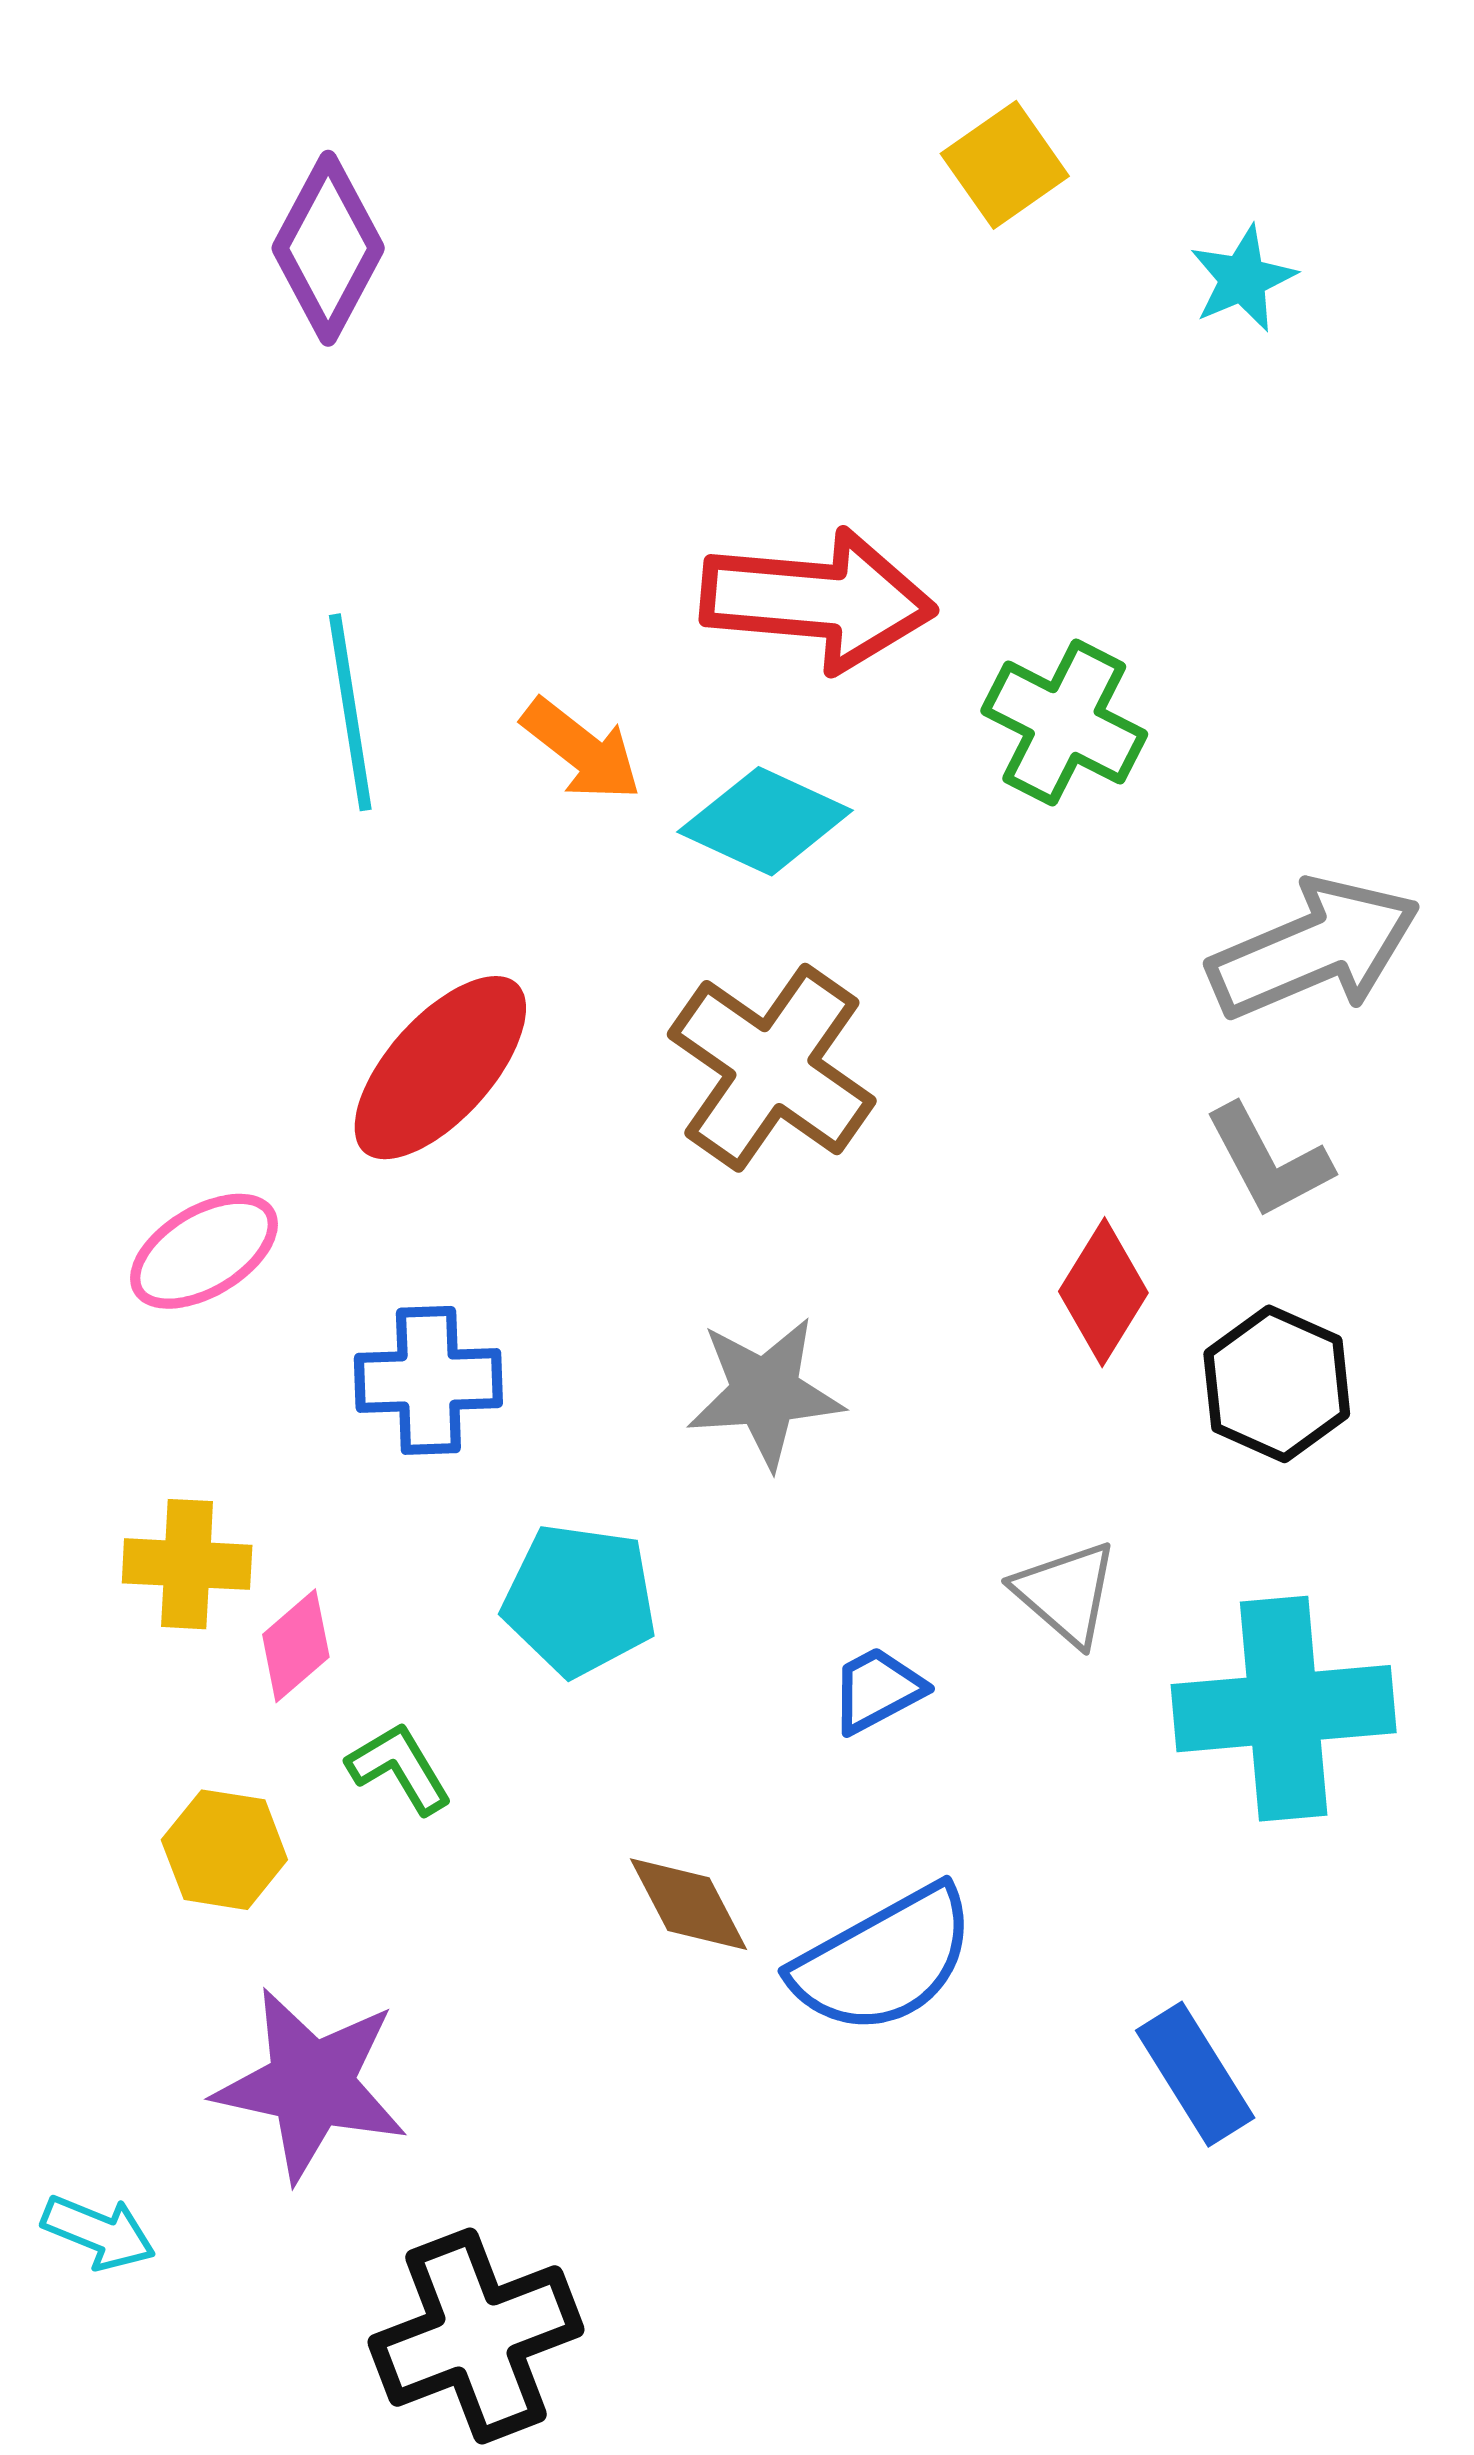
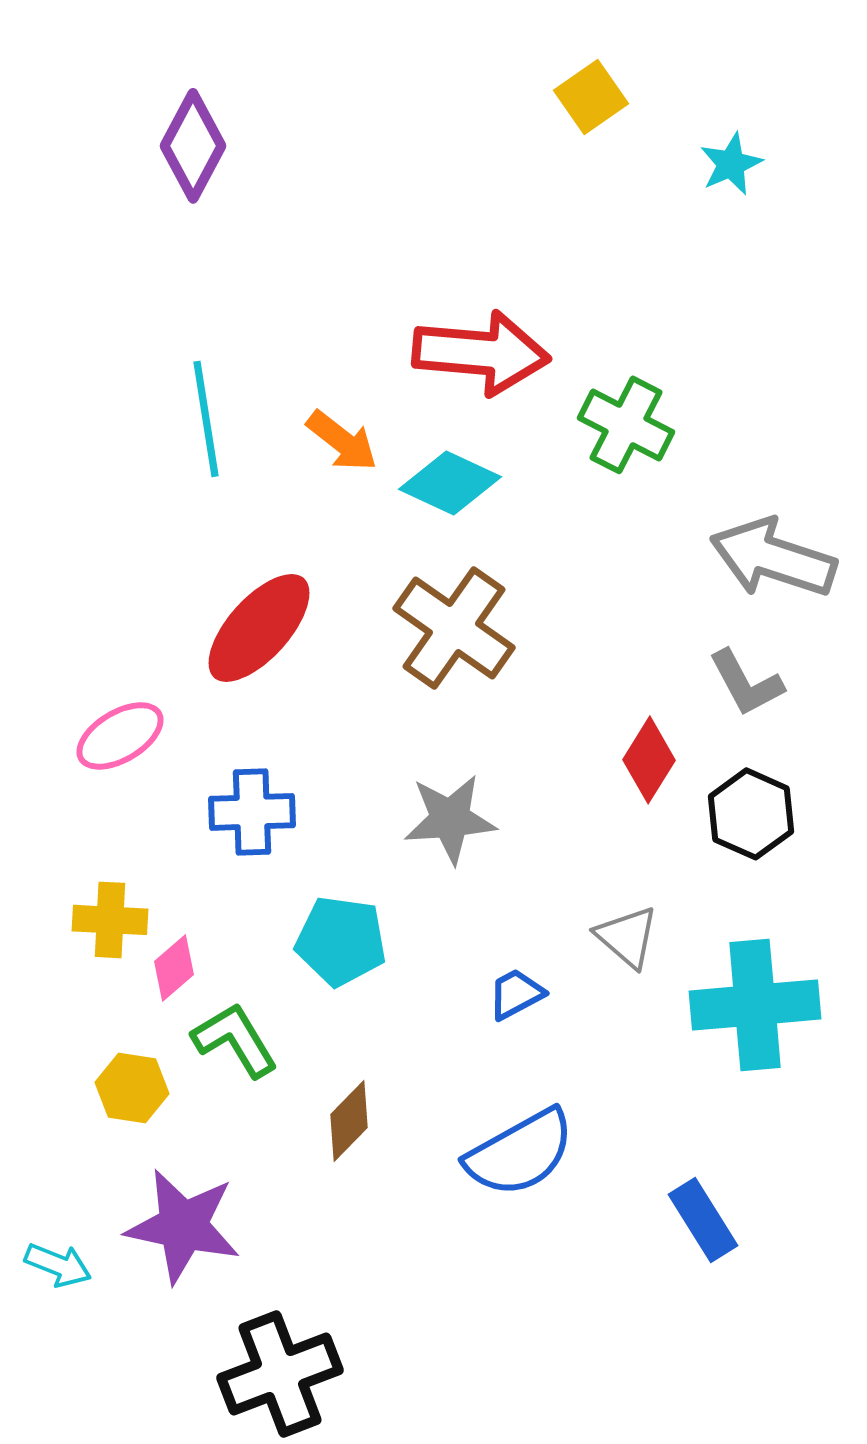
gray arrow: (1314, 949) -> (773, 558), turned -139
green L-shape: (400, 1768) -> (235, 1040), size x1.4
brown diamond: (689, 1904) -> (349, 1121), moved, turned 72
cyan arrow: (99, 2232) -> (58, 1265), moved

